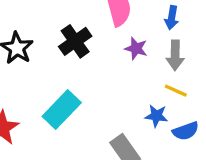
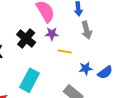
purple star: (136, 48) -> (52, 34), moved
yellow line: (176, 91) -> (65, 52), moved

